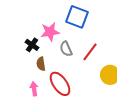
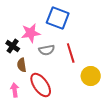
gray semicircle: (66, 49) -> (47, 50), turned -77
red line: (90, 52) -> (71, 53), turned -54

